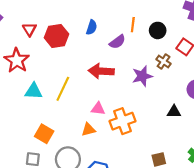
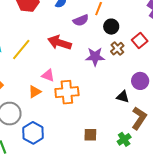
black circle: (158, 30) -> (111, 27), moved
black triangle: (174, 112) -> (123, 97), moved
orange triangle: (88, 130) -> (35, 92), turned -32

